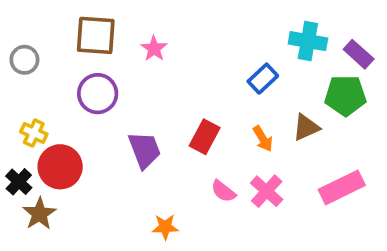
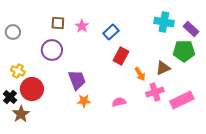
brown square: (96, 35) -> (58, 23), moved, size x0.6
blue rectangle: (263, 79) -> (111, 32), moved
red rectangle: (205, 137) -> (121, 56), moved
pink semicircle: (223, 191) -> (119, 102), turned 128
pink cross: (267, 191) -> (155, 92), moved, turned 30
orange star: (165, 227) -> (84, 101), moved

